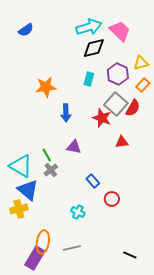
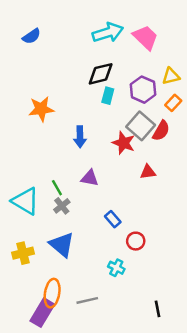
black diamond: (94, 48) -> (101, 74), moved
orange star: (46, 87) -> (41, 109), moved
blue triangle: (28, 190) -> (62, 245), moved
cyan cross: (78, 212) -> (116, 268), moved
black line: (130, 255) -> (158, 309), turned 56

